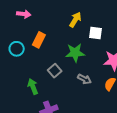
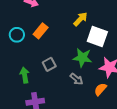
white square: (96, 33) -> (97, 36), size x1.5
green star: (75, 53) -> (82, 58), moved

